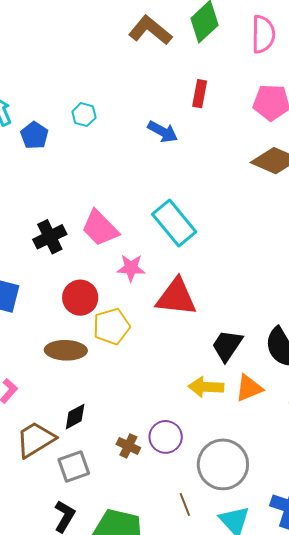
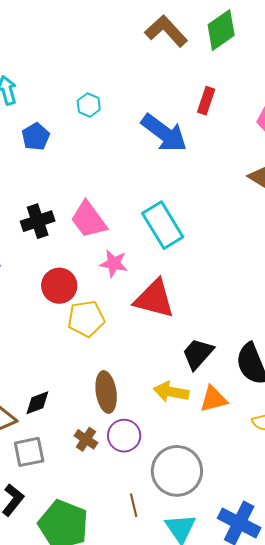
blue arrow: (163, 132) -> (164, 133), size x1.6
blue pentagon: (34, 135) -> (36, 137), moved
brown ellipse: (66, 350) -> (106, 392), moved, turned 72

